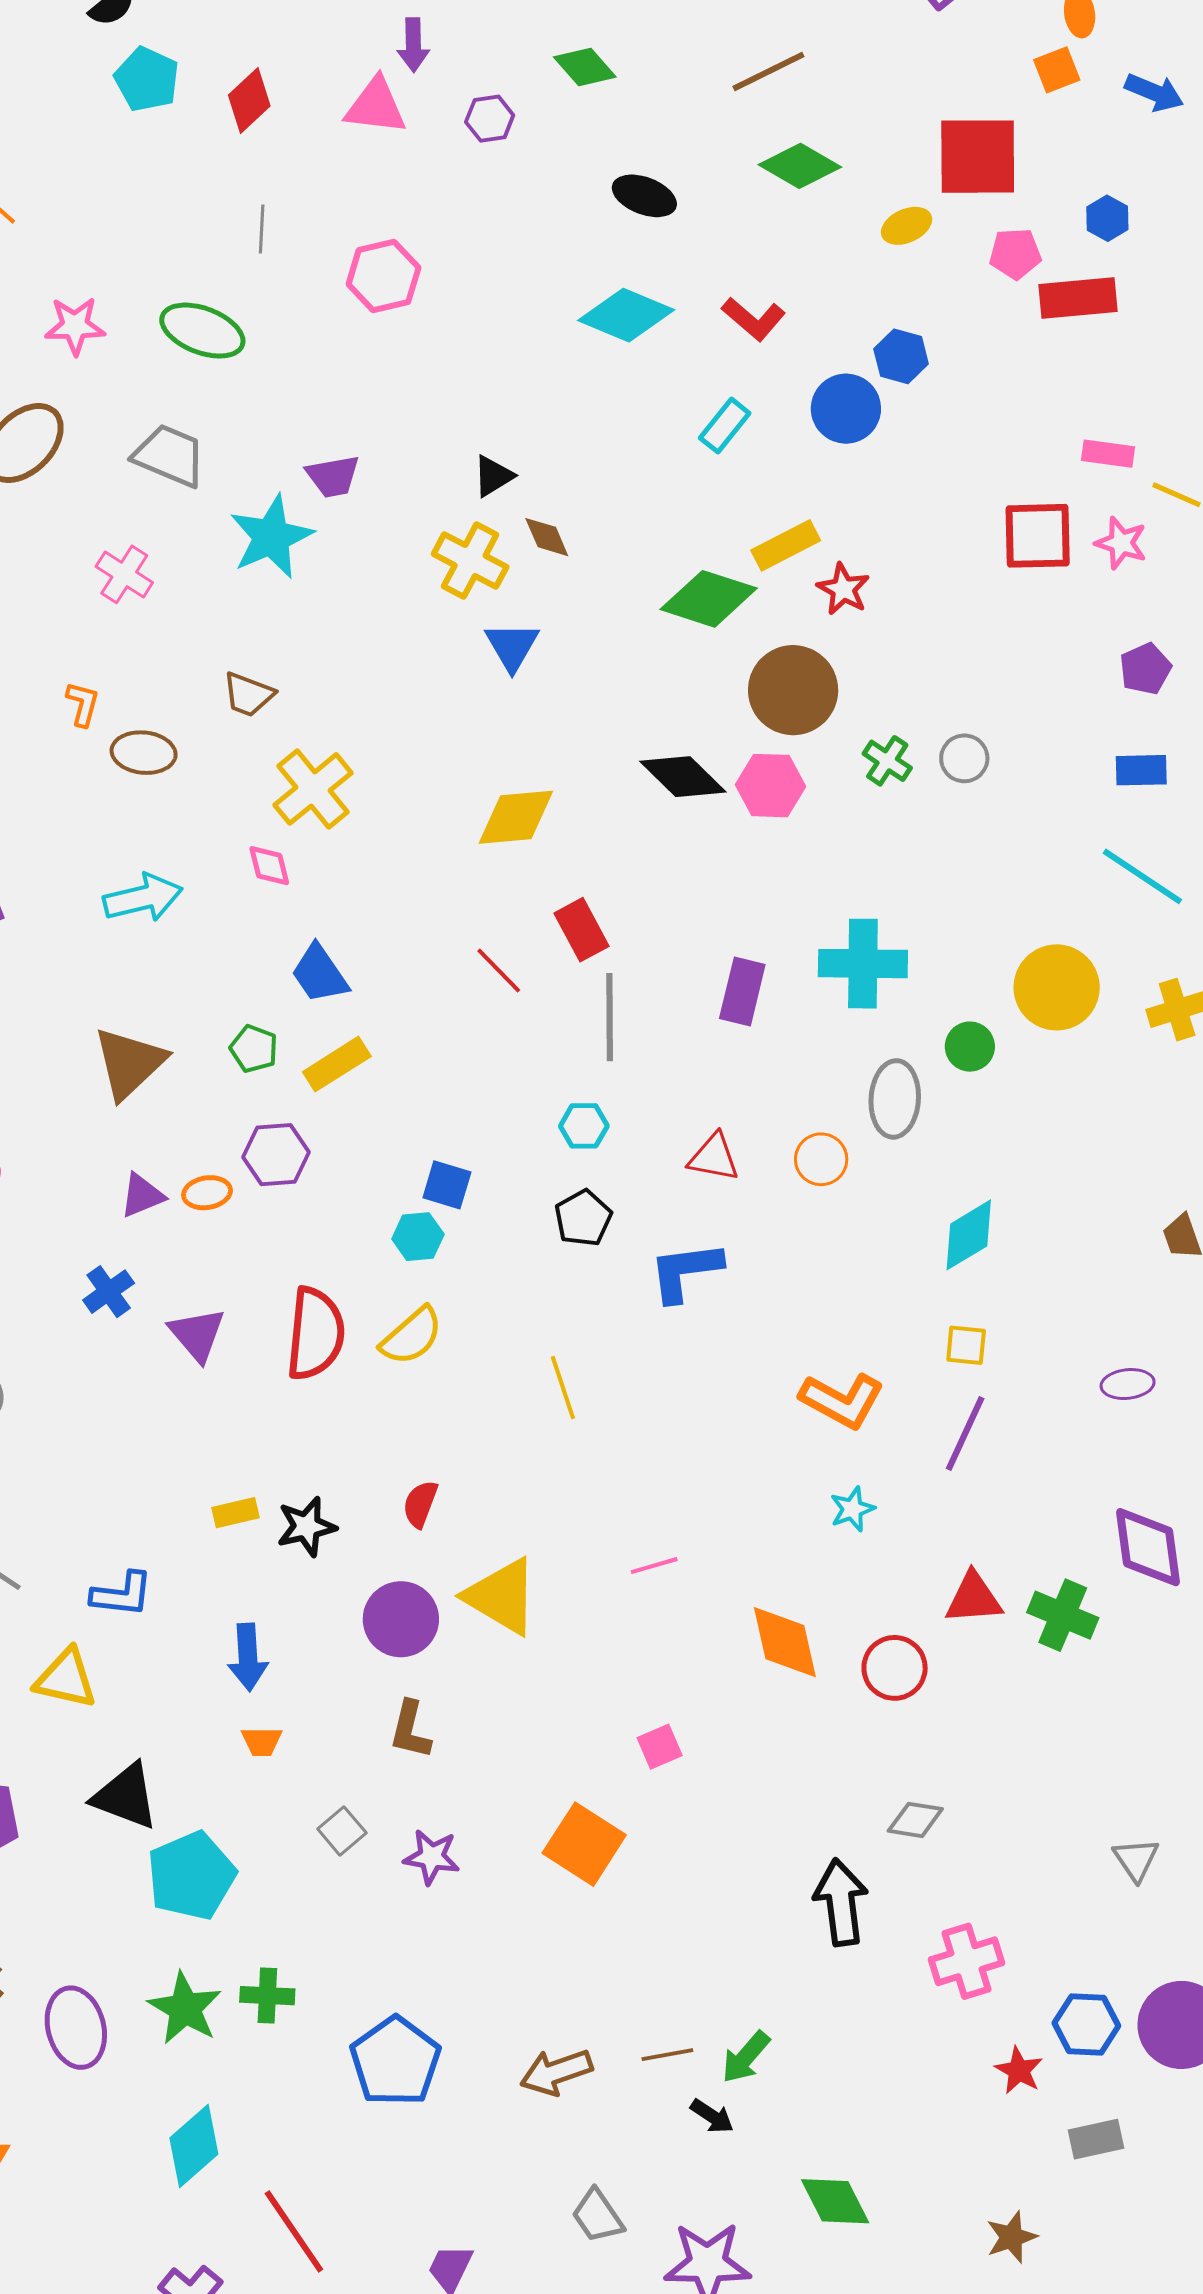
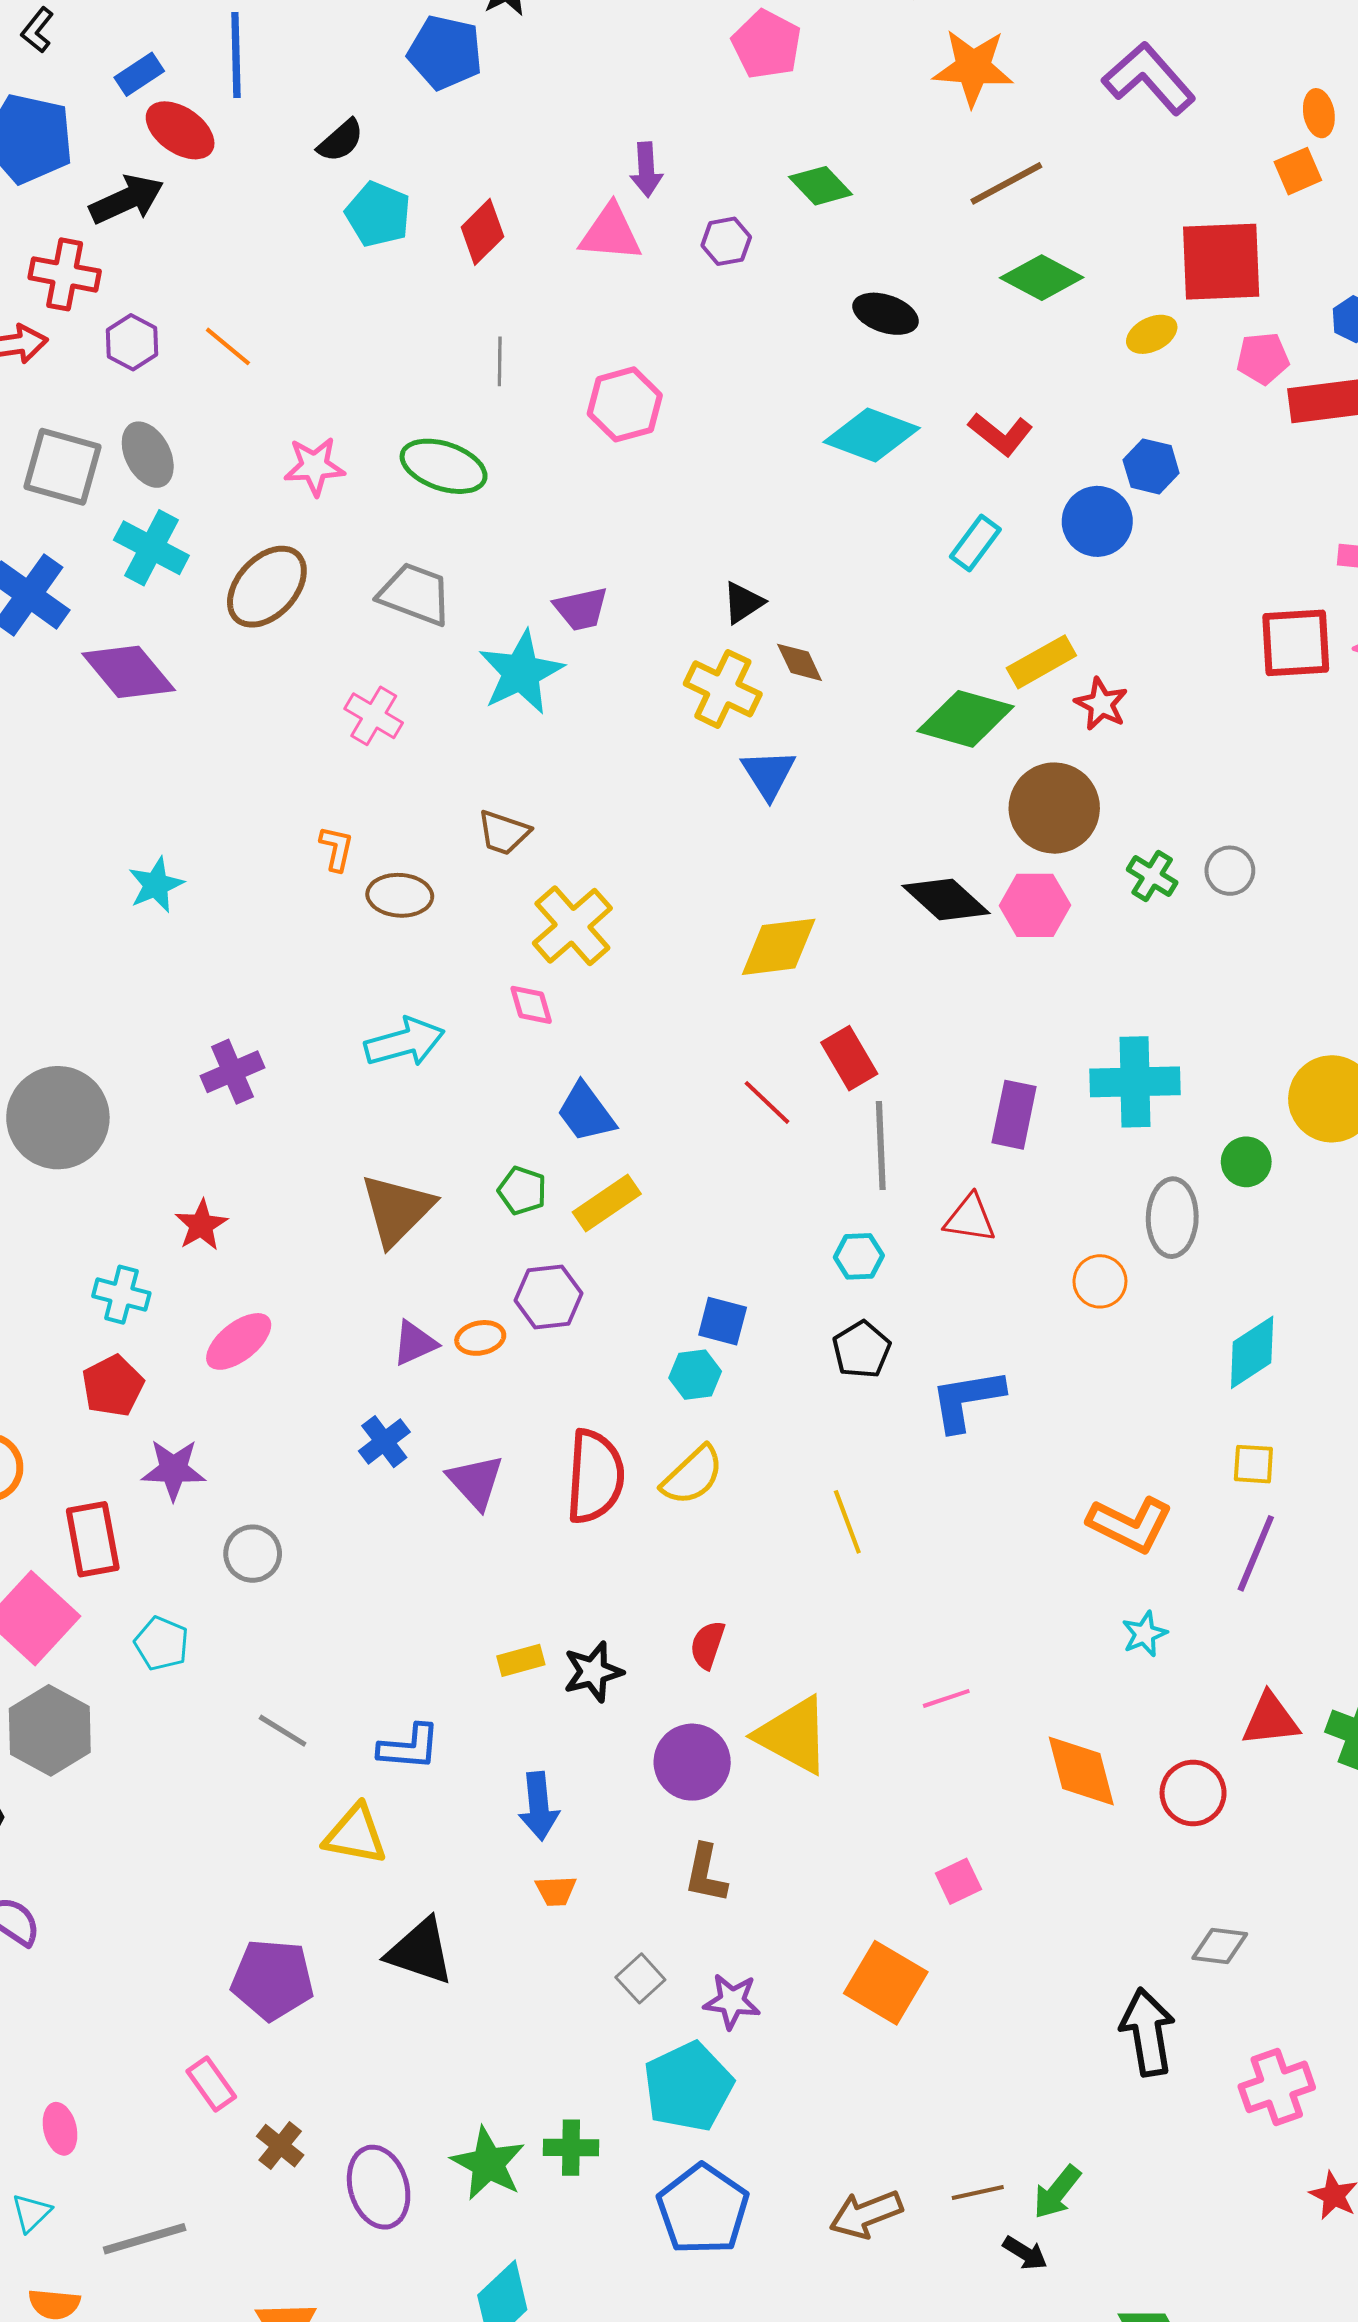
red triangle: (714, 1157) -> (970, 1218), moved
cyan pentagon: (191, 1876) -> (688, 2087), moved

